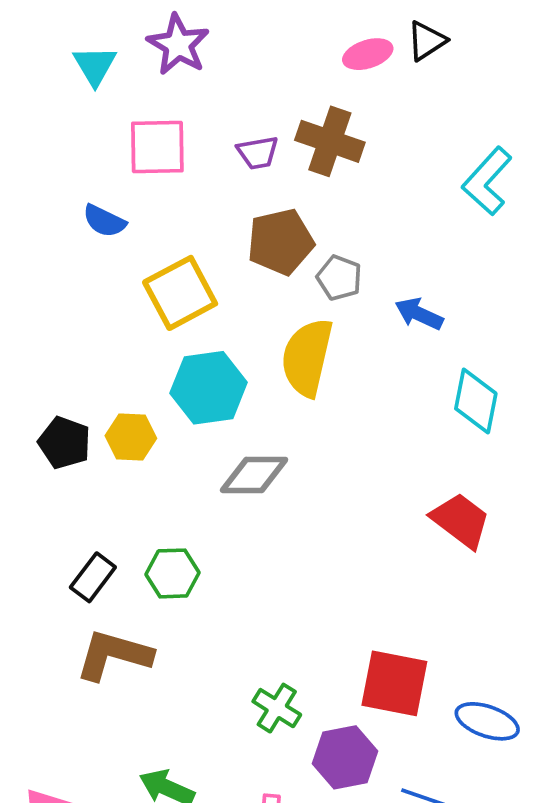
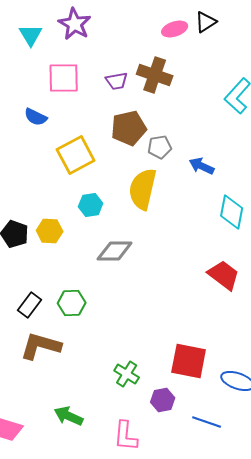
gray pentagon: (339, 278) -> (160, 147), turned -30
cyan hexagon: (209, 388) -> (91, 205), size x0.6
purple hexagon: (345, 757) -> (163, 400), size x0.7

